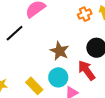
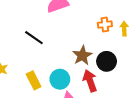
black line: (15, 33) -> (34, 38), moved, turned 60
brown star: (60, 51) -> (82, 56), moved

